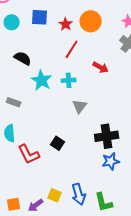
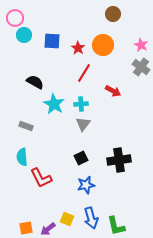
cyan circle: (12, 22) -> (24, 35), moved
gray triangle: (80, 106) -> (83, 124), moved
black square: (58, 143) -> (81, 158), moved, turned 32
blue star: (111, 161) -> (86, 185), moved

